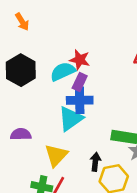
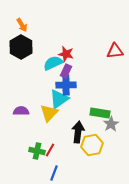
black hexagon: (21, 70) -> (21, 47), moved
yellow triangle: (56, 155) -> (49, 113), moved
black arrow: (95, 162) -> (78, 132), size x1.5

